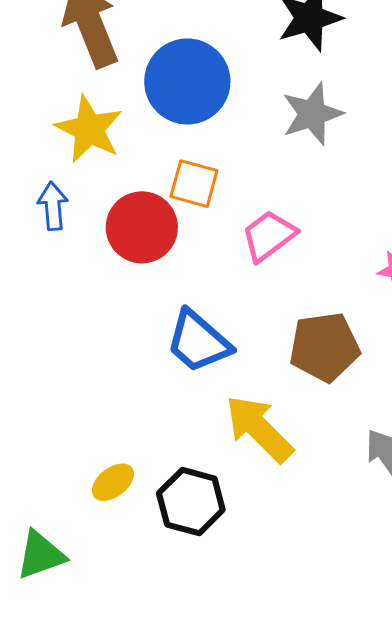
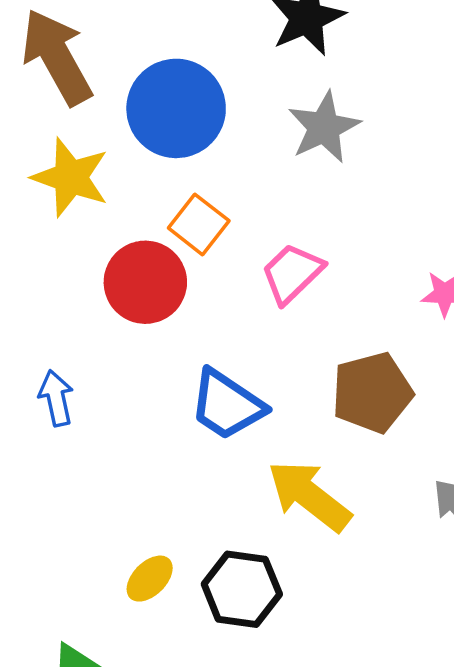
orange square: (194, 184) -> (199, 224), turned 30
blue arrow: (53, 206) -> (56, 398), moved

